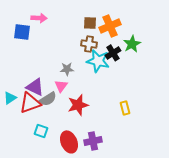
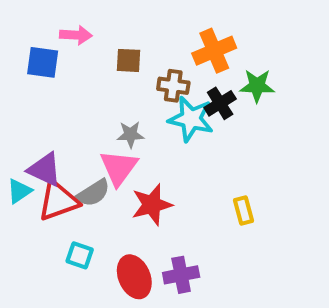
brown square: (90, 23) -> (128, 60), moved
green star: (132, 44) -> (257, 86), turned 30
pink triangle: (61, 86) -> (119, 168), size x1.5
purple triangle: (35, 87) -> (45, 170), moved

